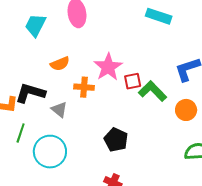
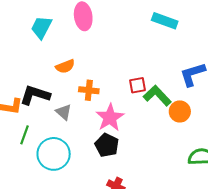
pink star: (108, 67) -> (110, 118), moved
orange circle: (186, 110) -> (180, 111), moved
black pentagon: (116, 140) -> (107, 145), moved

